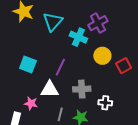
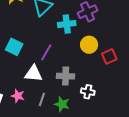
cyan cross: (78, 37) -> (67, 24), turned -36
pink star: (31, 103) -> (18, 96), moved

